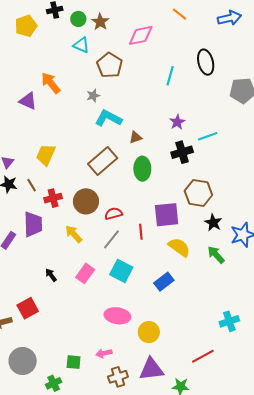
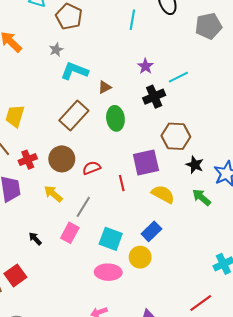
gray line: (111, 239) -> (83, 207), moved
cyan square: (121, 271) -> (111, 239), moved
yellow circle: (149, 332) -> (140, 257), moved

